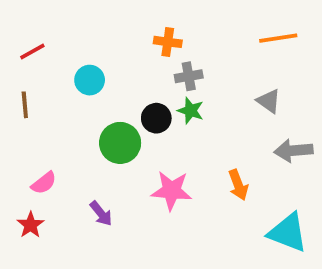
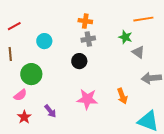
gray cross: (189, 76) -> (88, 39), moved
green star: (191, 111) -> (125, 37), moved
green circle: (120, 143) -> (31, 74), moved
red star: (30, 225) -> (24, 117), moved

